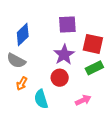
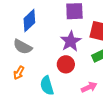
orange arrow: (22, 84) -> (19, 73), moved

